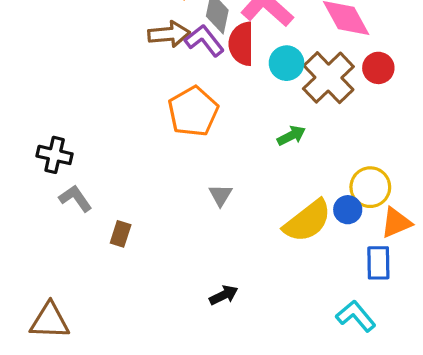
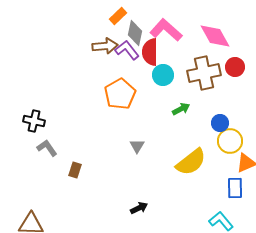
cyan circle: (287, 63) -> (163, 75), moved
brown cross: (328, 78) -> (204, 73), turned 32
blue circle: (348, 210) -> (220, 123), moved

